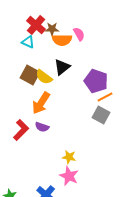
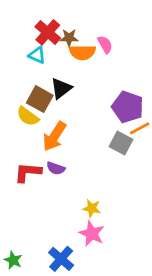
black triangle: (62, 67) -> (61, 88), moved
yellow semicircle: (44, 77) -> (28, 116), moved
gray square: (101, 115) -> (121, 143), moved
red L-shape: (21, 130) -> (28, 172), turned -130

